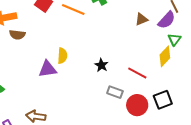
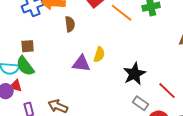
brown semicircle: (17, 35) -> (70, 24), moved, turned -119
black star: (101, 65) -> (134, 74), size x1.6

